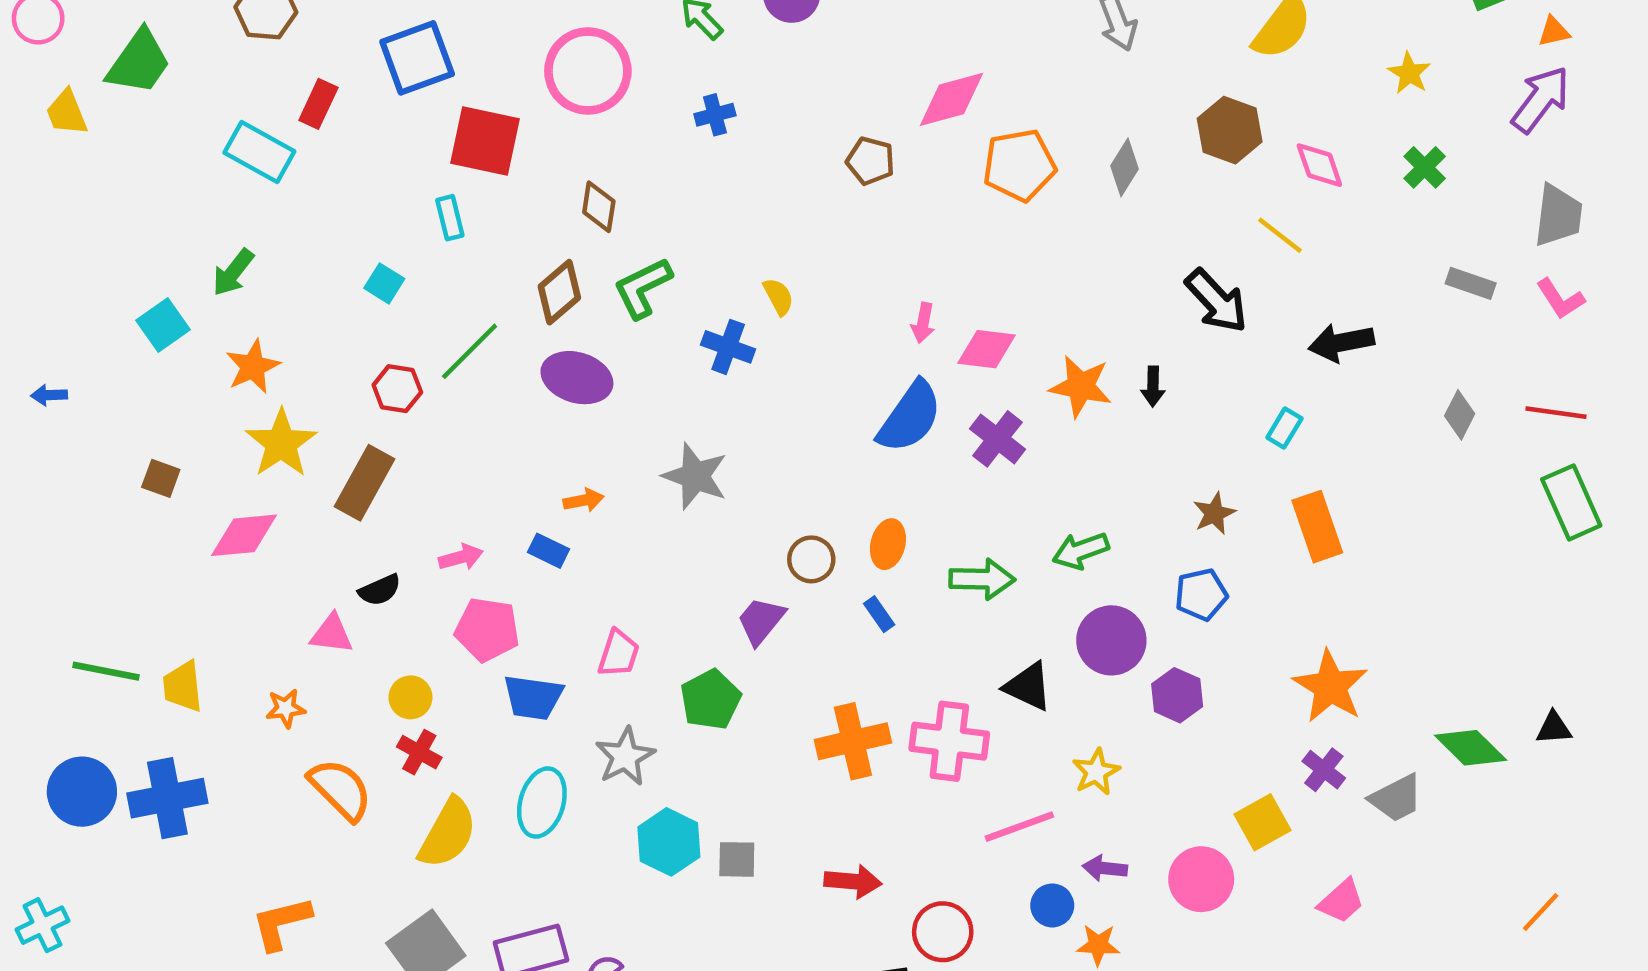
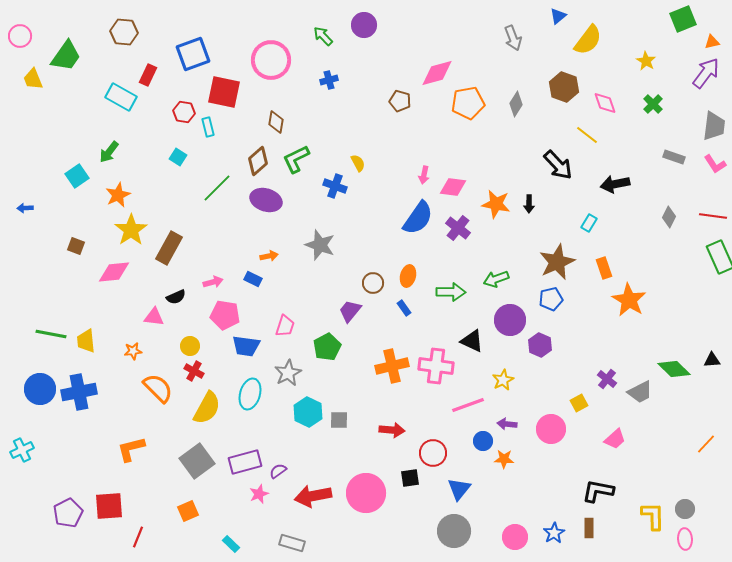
red hexagon: (397, 389) -> (184, 112), moved
brown star: (1214, 513) -> (557, 262), size x1.8
orange rectangle: (1317, 527) -> (604, 268), size x0.7
orange star: (1330, 686) -> (629, 300), moved
yellow square: (1262, 822) -> (579, 403), size x0.7

